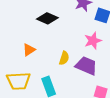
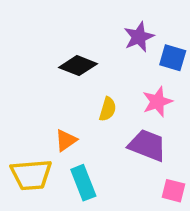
orange triangle: (29, 50) -> (66, 140), moved
yellow semicircle: (64, 58) -> (108, 109), moved

